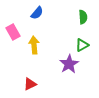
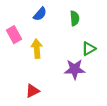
green semicircle: (83, 17) -> (75, 18), moved
purple star: (69, 64) -> (75, 69), turned 30

